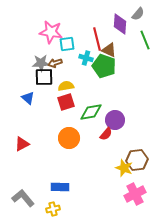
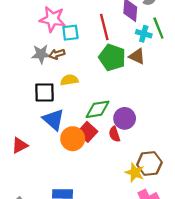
brown triangle: (109, 50) -> (137, 56), moved
cyan cross: (86, 58) -> (144, 34), moved
black square: (44, 77) -> (44, 92), moved
blue triangle: (28, 98) -> (54, 120), moved, size x1.5
red square: (66, 102) -> (87, 132), moved, turned -30
red semicircle: (106, 134) -> (114, 134), turned 120

